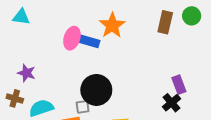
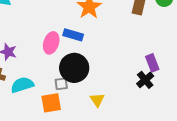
pink ellipse: (72, 38) -> (51, 43), moved
blue rectangle: (89, 41) -> (73, 35), moved

